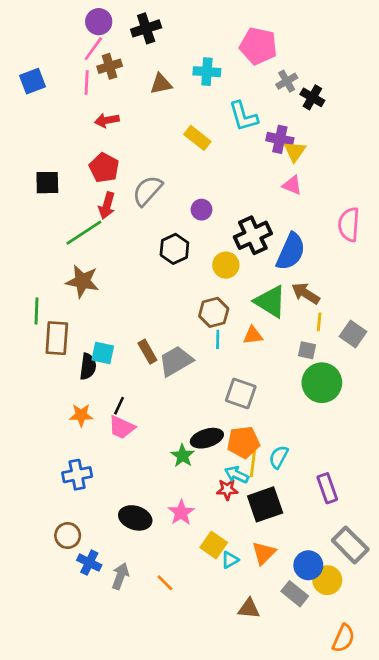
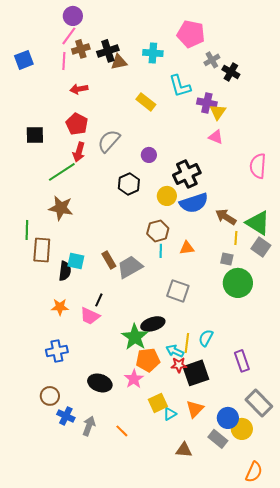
black cross: (146, 28) -> (108, 51), moved
blue semicircle: (291, 252) -> (194, 203), moved, turned 48
green triangle: (270, 302) -> (258, 223), moved
black line: (119, 406) -> (99, 300), moved
orange pentagon: (243, 442) -> (148, 360), moved
green star: (183, 456) -> (135, 337), size x1.5
red star: (227, 490) -> (179, 365), moved
yellow square: (214, 545) -> (158, 403), turned 30

